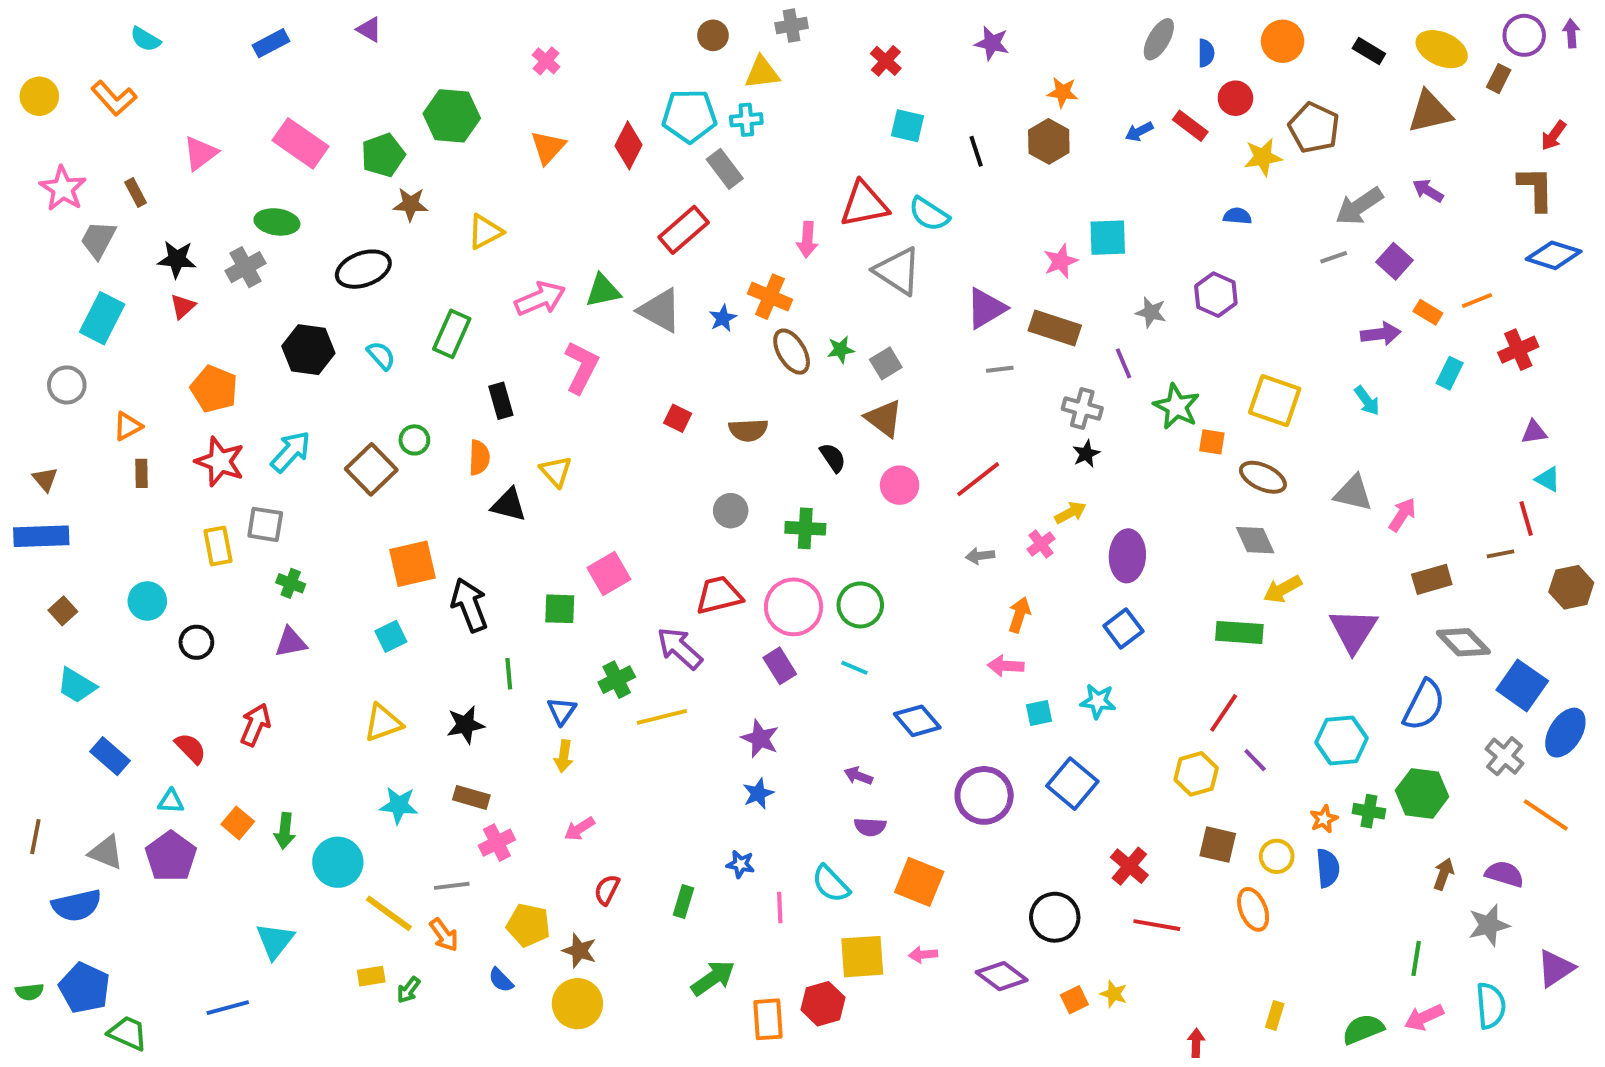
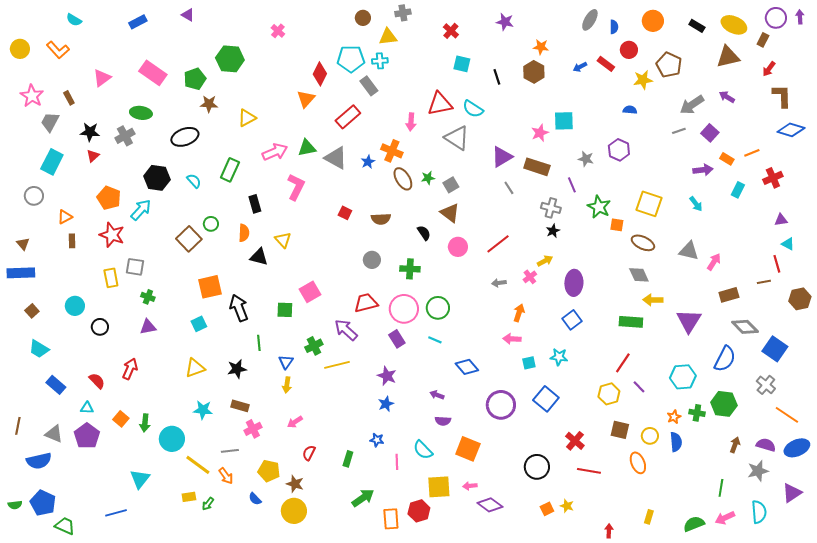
red arrow: (1554, 136) -> (769, 69), moved
orange triangle: (548, 147) -> (306, 99), moved
gray line: (1000, 369) -> (509, 188), turned 64
cyan arrow: (291, 452) -> (141, 210), moved
yellow arrow: (1283, 589) -> (653, 300), turned 30
blue ellipse: (1565, 733) -> (797, 448), moved, turned 35
purple diamond: (1002, 976) -> (490, 505), moved

